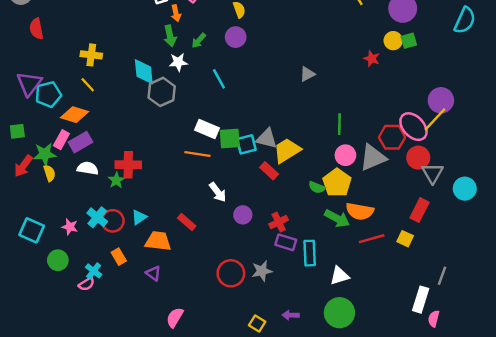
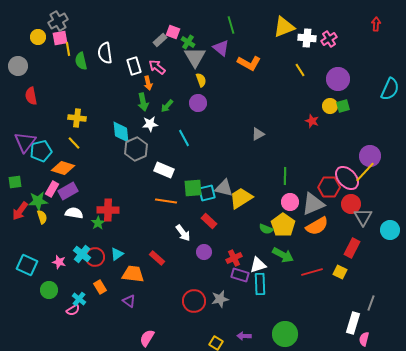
white rectangle: (207, 129) -> (164, 170), moved
red rectangle: (269, 171) -> (209, 221), moved
orange semicircle: (360, 211) -> (317, 226), moved, turned -40
white triangle: (339, 276) -> (258, 265), moved

